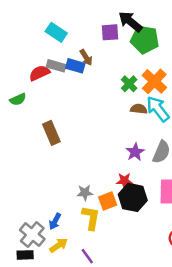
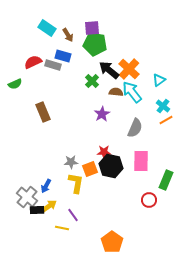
black arrow: (130, 22) -> (109, 70), moved
green pentagon: (145, 40) -> (95, 44), moved
brown arrow: (86, 57) -> (68, 35), moved
gray rectangle: (56, 66) -> (53, 65), moved
green cross: (129, 84) -> (92, 81), moved
purple star: (135, 152) -> (102, 114), moved
black rectangle: (25, 255) -> (37, 210), moved

